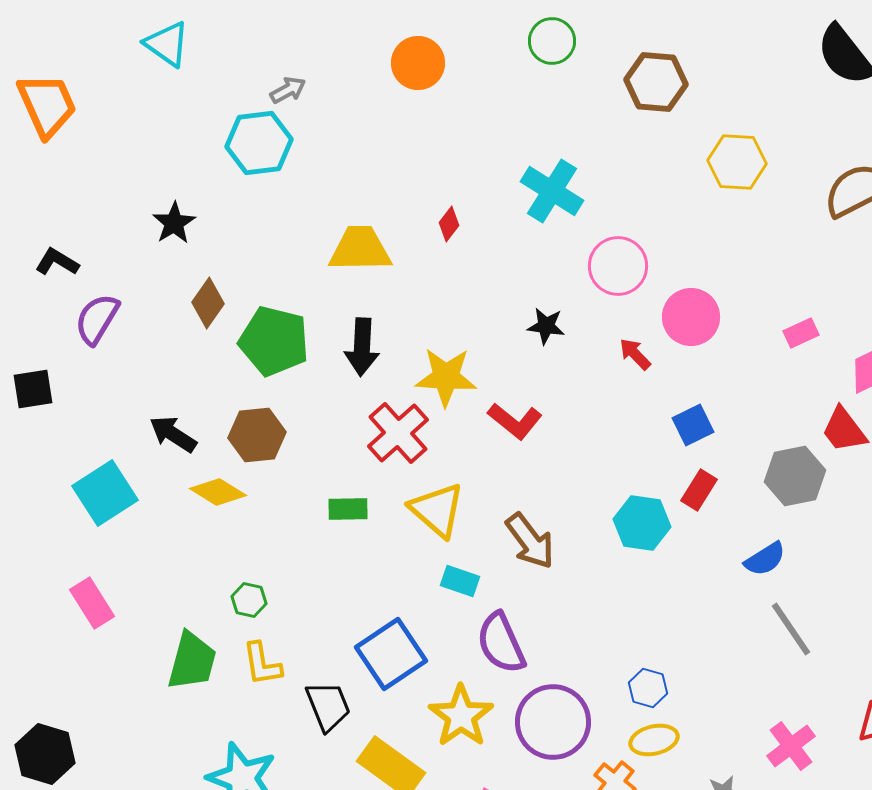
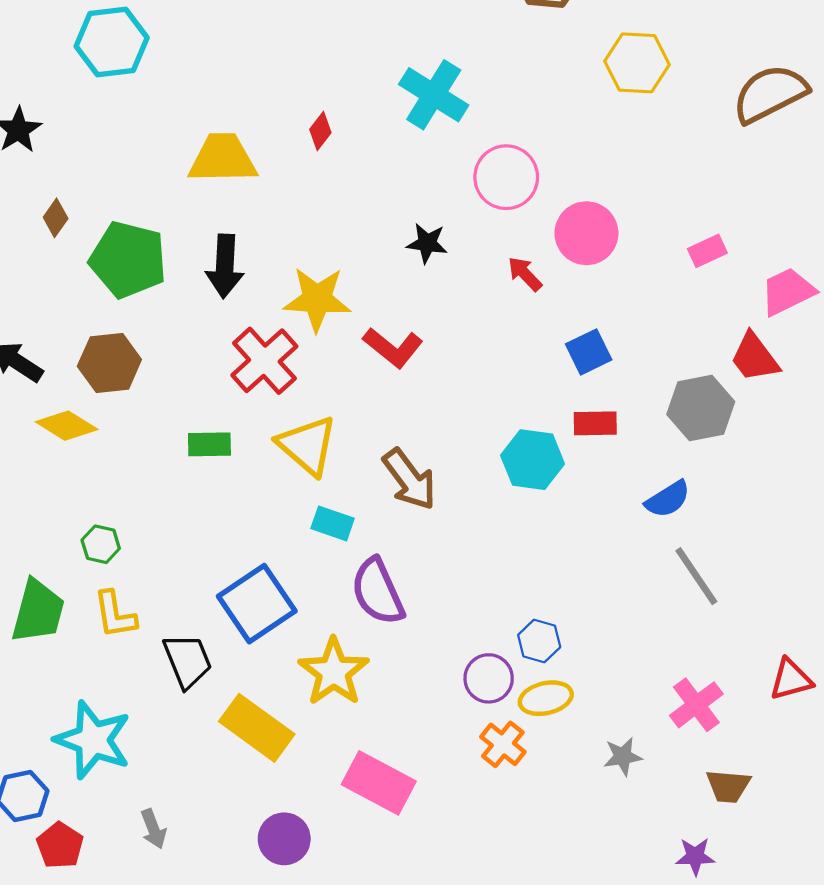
brown diamond: (208, 303) -> (56, 218), size x0.7
red rectangle: (699, 490) -> (595, 423), turned 57
purple circle: (553, 722) -> (489, 678), moved, size x0.6

